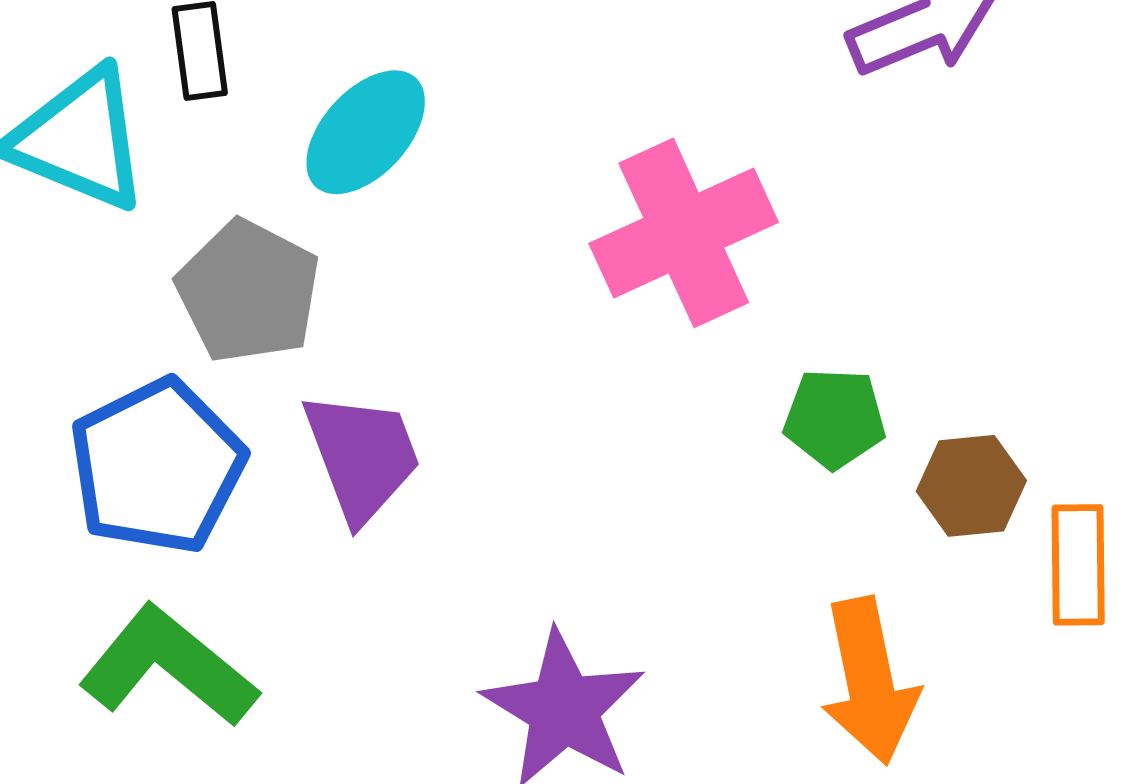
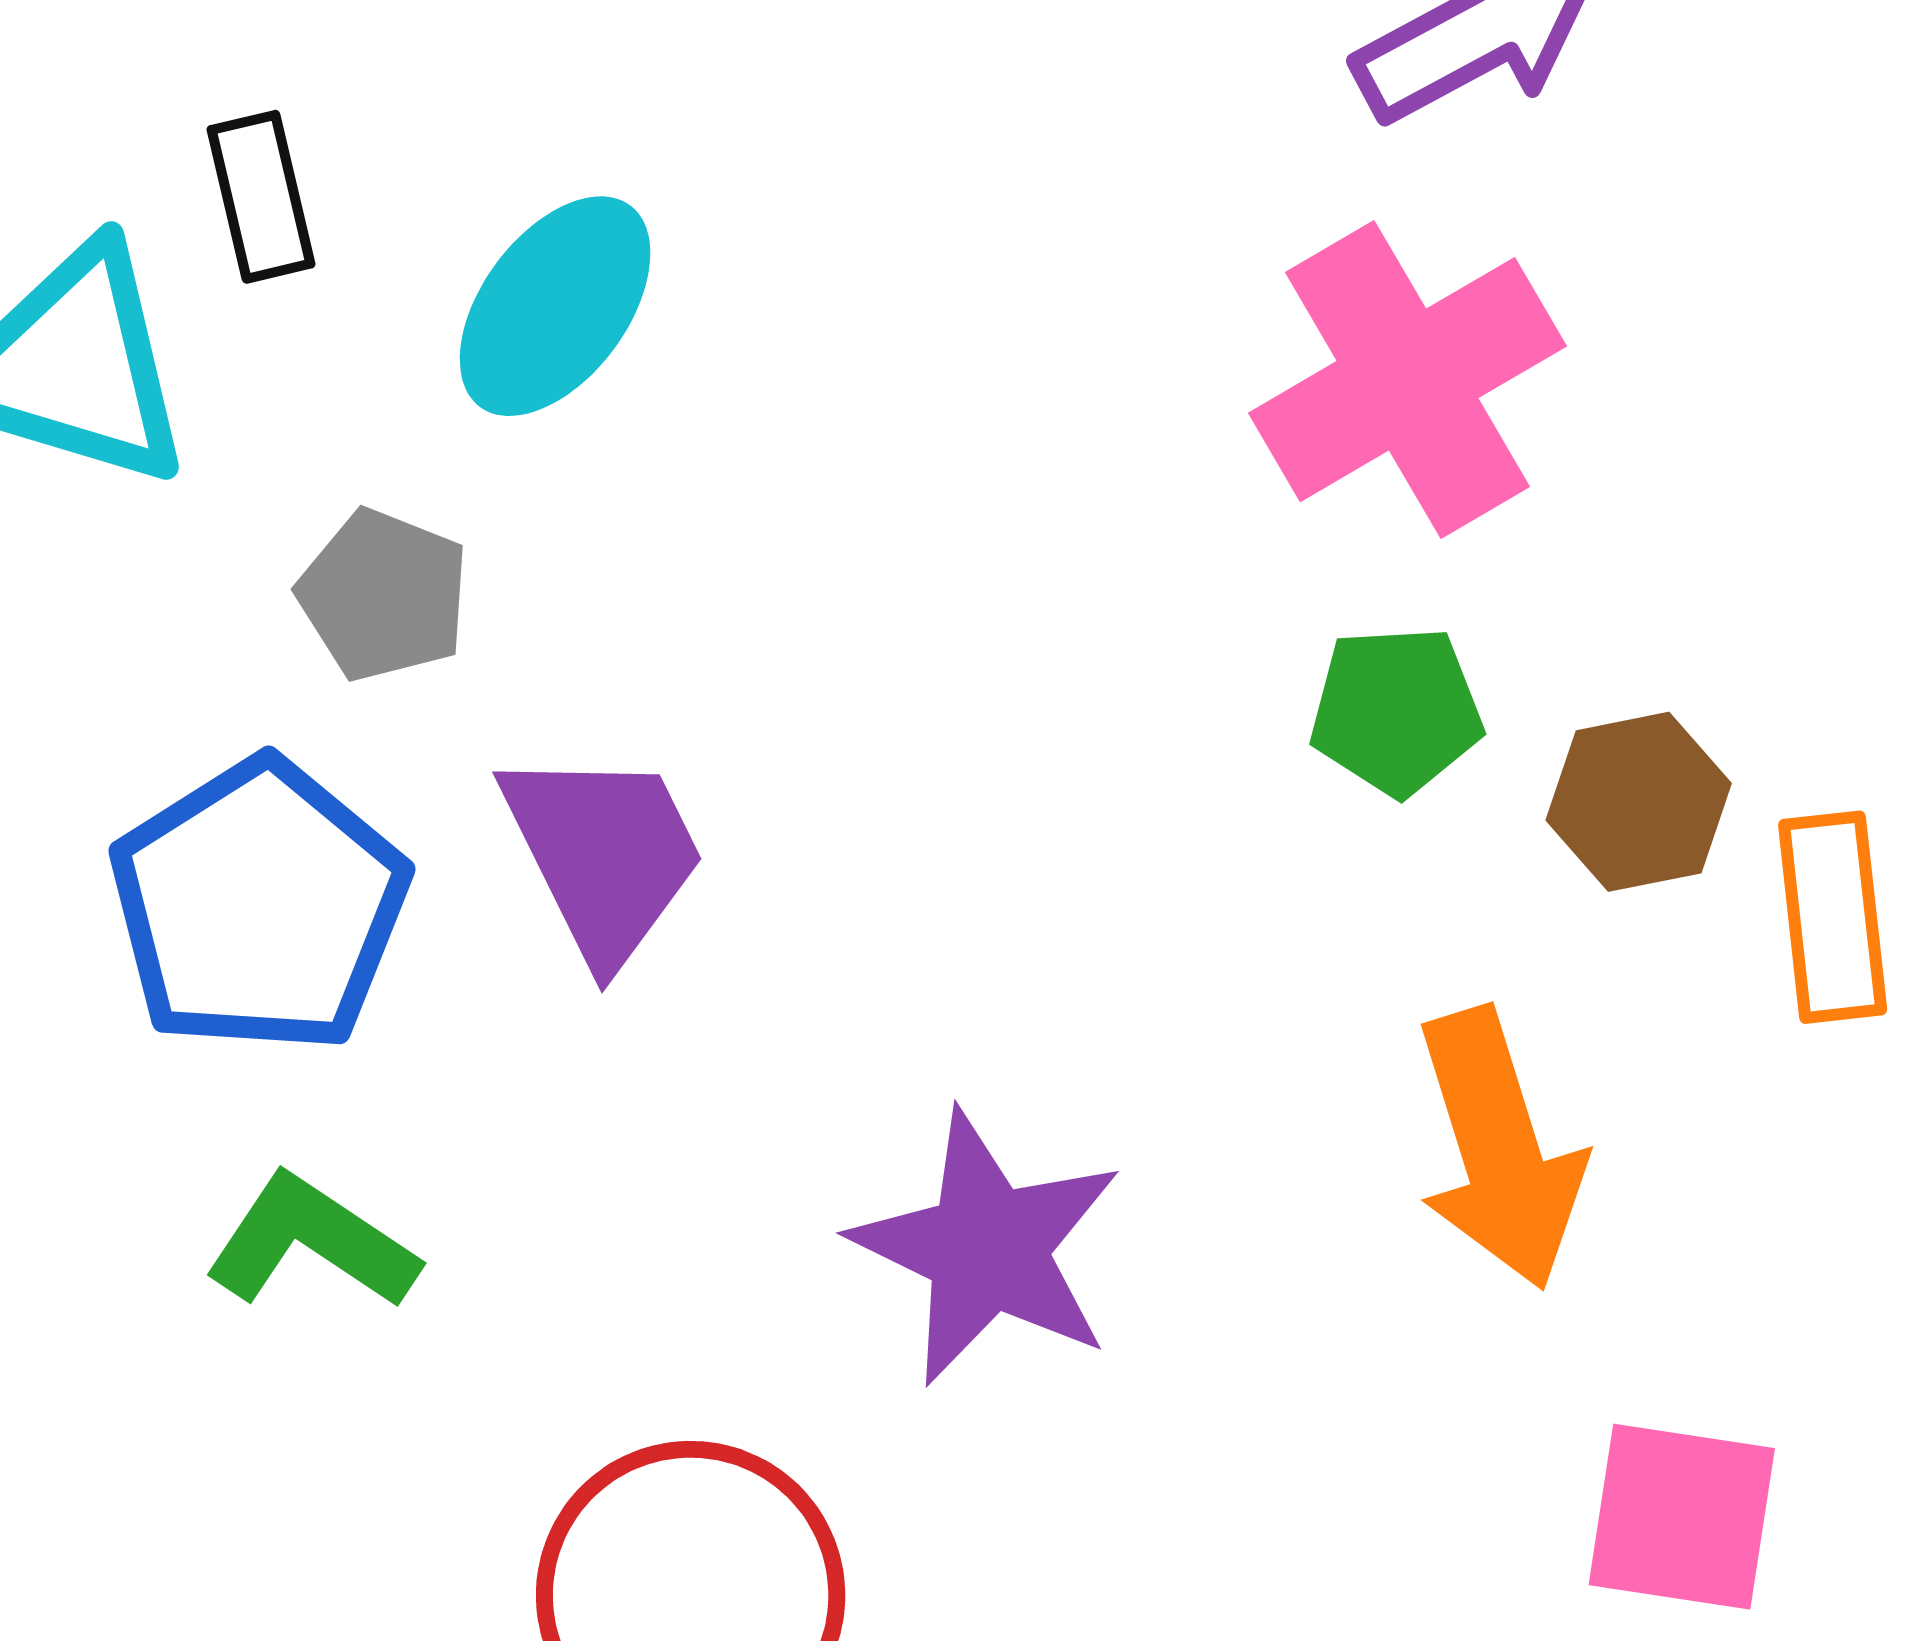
pink cross: (684, 233) -> (1407, 380), moved
gray pentagon: (248, 291) -> (384, 595), size x0.7
green L-shape: (168, 666) -> (311, 1242), size x0.7

